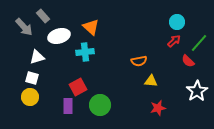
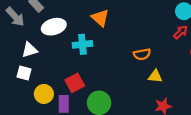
orange triangle: (91, 27) -> (100, 18), moved
yellow circle: (30, 97) -> (44, 94), moved

